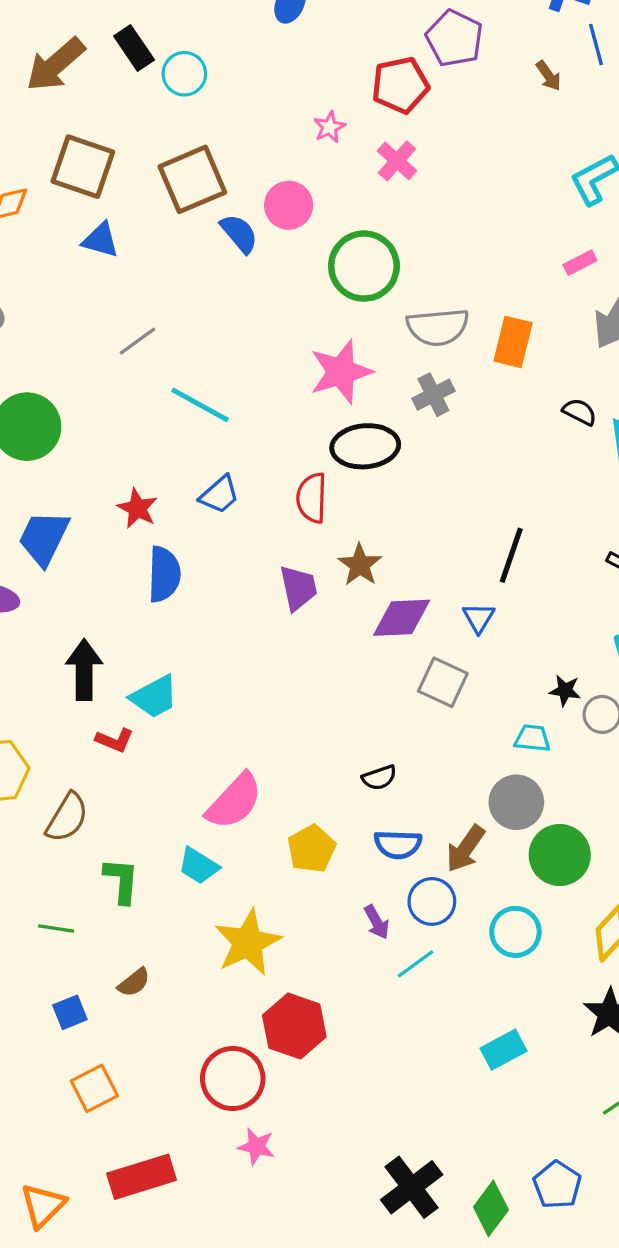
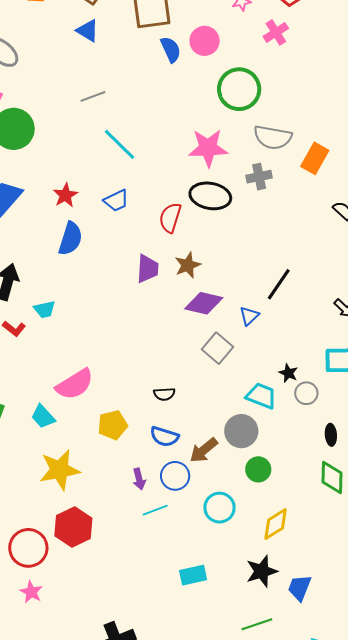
cyan trapezoid: (154, 697) -> (45, 309), size x0.7
cyan trapezoid: (532, 738) -> (261, 396), size x1.4
green circle: (560, 855) -> (258, 469), size x0.7

